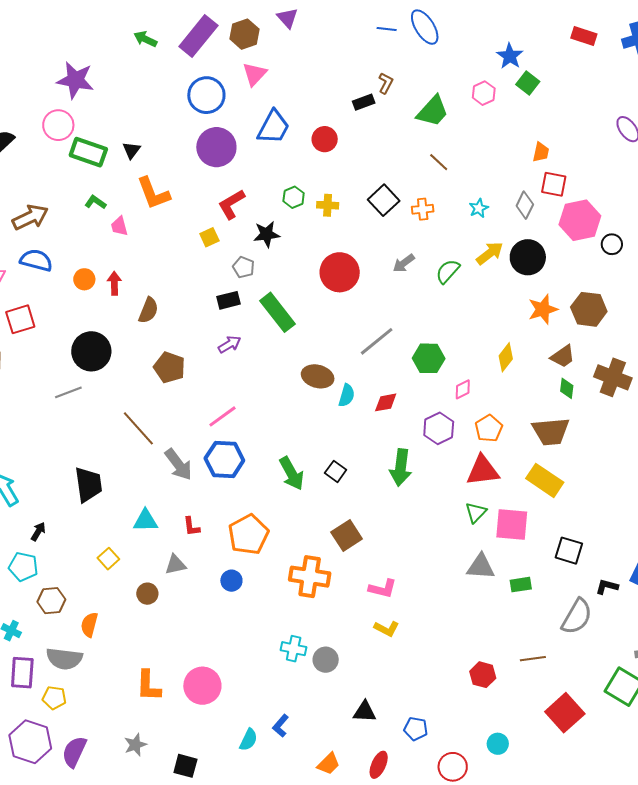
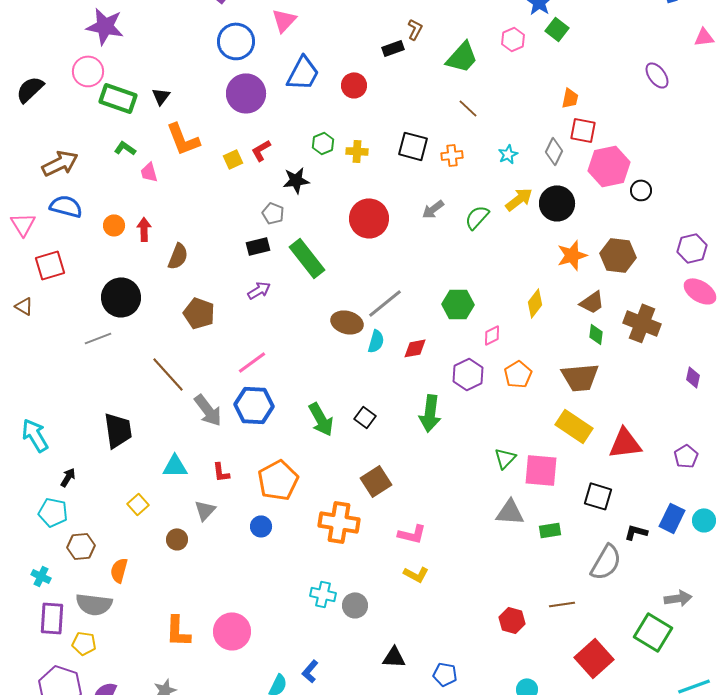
black square: (384, 200) -> (413, 146), turned -32
red L-shape: (231, 204) -> (261, 150), size x0.7
yellow square: (209, 237) -> (233, 159), moved
gray line: (377, 341) -> (385, 303), moved
red triangle: (483, 470) -> (625, 443), moved
gray triangle: (175, 565) -> (205, 510), turned -35

